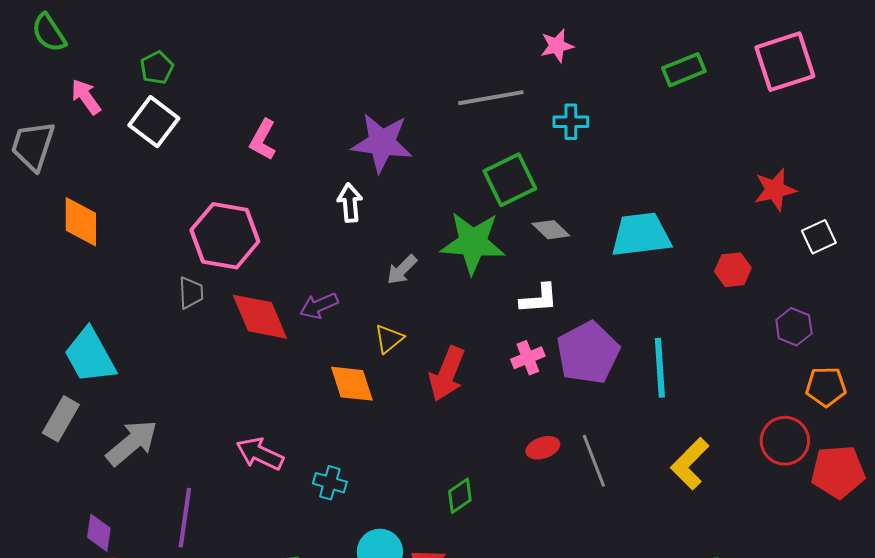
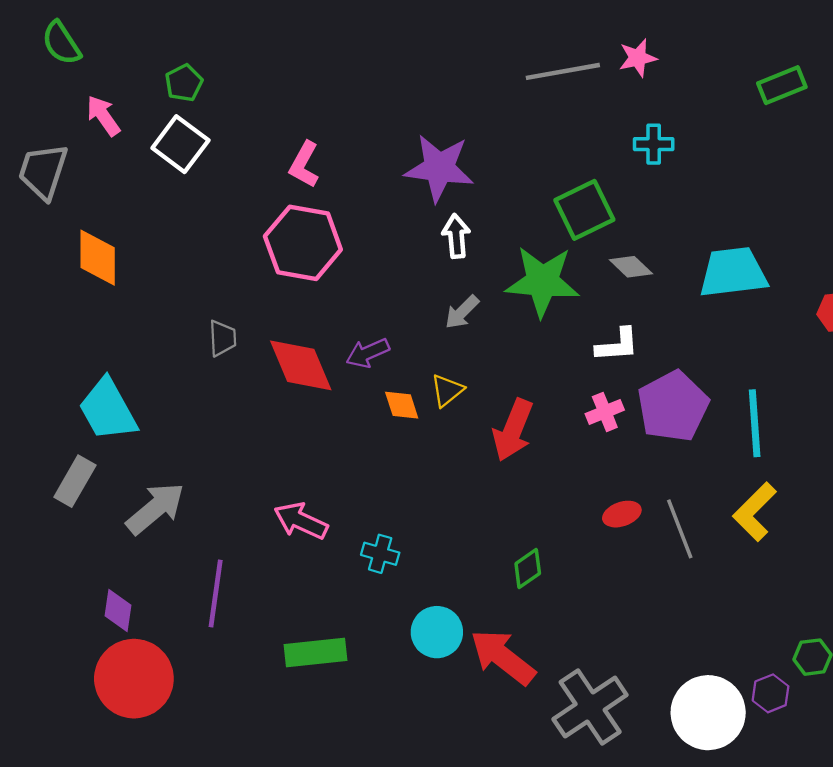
gray line: (491, 98) -> (563, 71), moved
white arrow: (350, 203) -> (456, 236), moved
pink hexagon: (225, 236) -> (303, 243), moved
orange diamond: (352, 384) -> (402, 405), moved, size x0.7
yellow L-shape: (690, 464) -> (755, 512), moved

